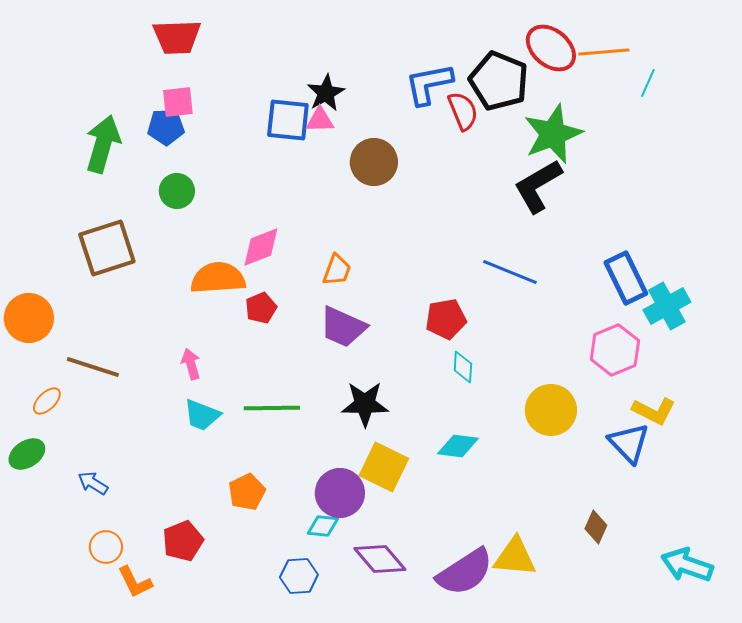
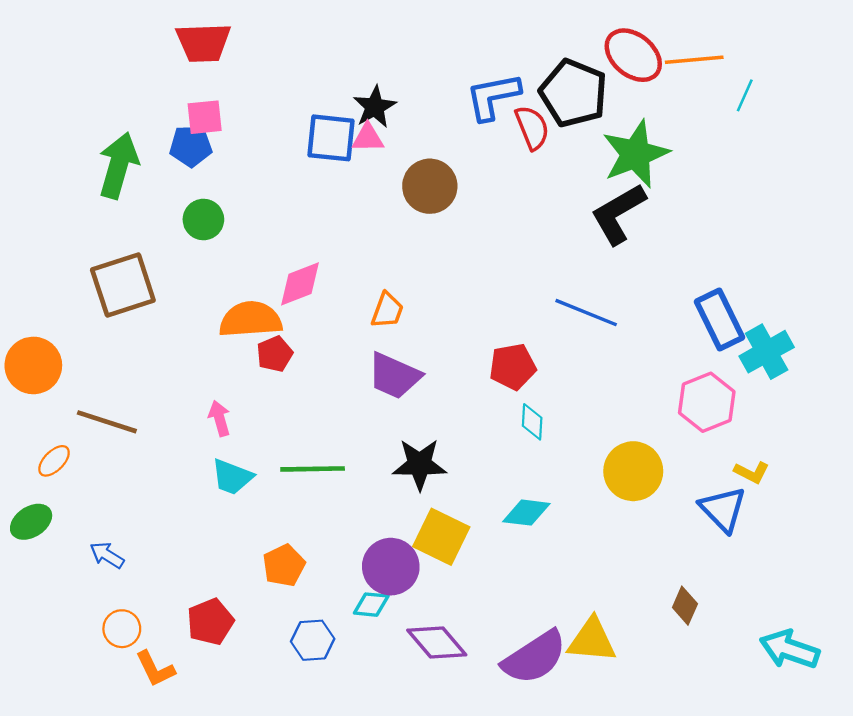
red pentagon: (261, 308) -> (275, 354), moved
yellow L-shape: (654, 411) -> (752, 472), size x0.7
blue hexagon: (299, 576) -> (313, 640), moved

